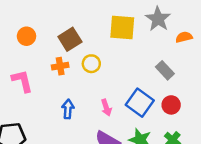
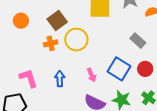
yellow circle: (91, 64) -> (76, 40), size x1.5
pink L-shape: (22, 81) -> (28, 78), moved

